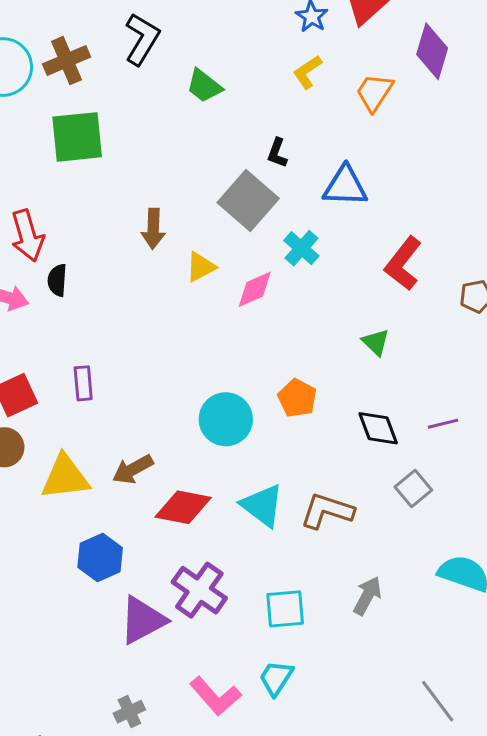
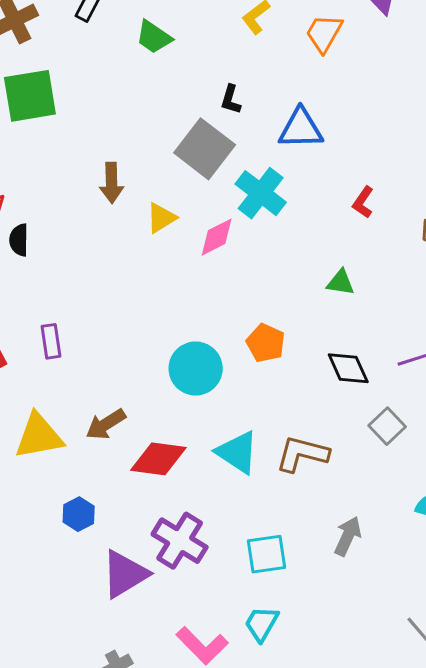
cyan cross: (301, 248) -> (261, 193), size x1.4
red L-shape: (403, 264) -> (363, 202), size x0.6
green triangle: (376, 342) -> (341, 282), turned -32
blue hexagon: (100, 557) -> (79, 514), size x0.7

